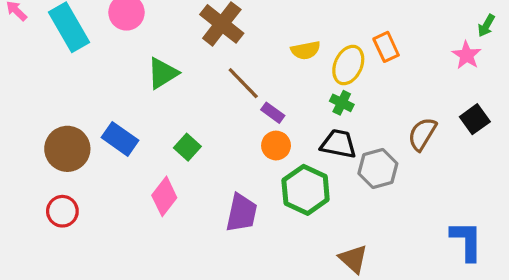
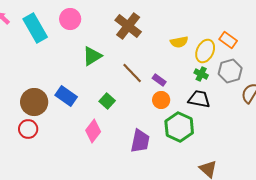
orange rectangle: (386, 47) -> (228, 40), turned -30
brown line: (243, 83) -> (132, 73), moved
gray hexagon: (378, 169) -> (230, 71), moved
red circle: (62, 211) -> (28, 129), moved

